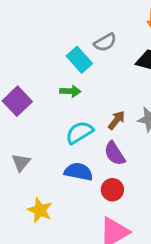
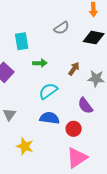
cyan rectangle: (79, 60) -> (22, 41), moved, turned 36
brown arrow: (117, 120) -> (74, 69), moved
purple semicircle: (115, 153) -> (85, 106), moved

